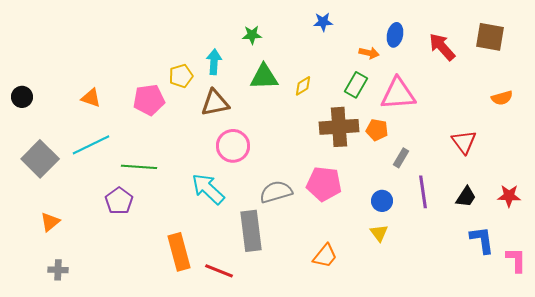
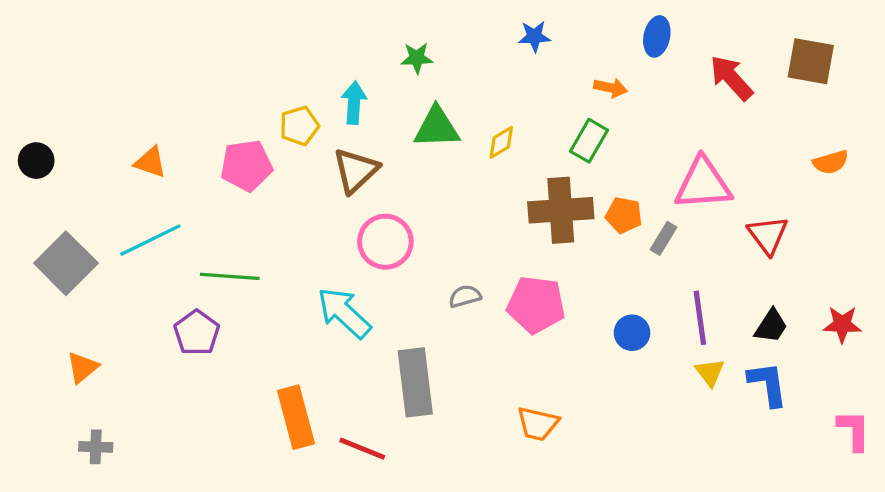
blue ellipse: (395, 35) -> (657, 36), moved
pink triangle: (398, 94) -> (703, 184), moved
brown triangle: (215, 103) -> (356, 170), turned -32
gray rectangle: (401, 158) -> (663, 238), moved
gray semicircle: (276, 192) -> (465, 296), moved, size x0.6
yellow triangle: (379, 233) -> (710, 372), moved
blue L-shape: (482, 240) -> (768, 384), moved
orange trapezoid: (325, 256) -> (538, 424), turned 64

